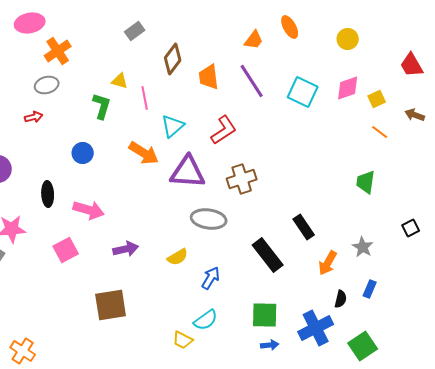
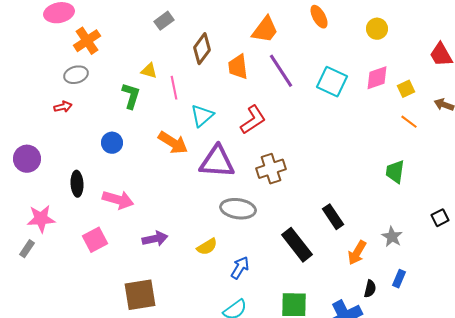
orange trapezoid: (254, 40) -> (265, 30), moved, size x1.4

